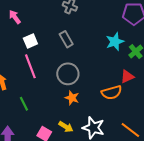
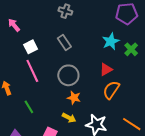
red triangle: (127, 76) -> (106, 69), moved
orange semicircle: (112, 92) -> (111, 90), turned 144
yellow arrow: (66, 127) -> (69, 118), moved

